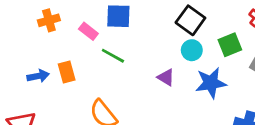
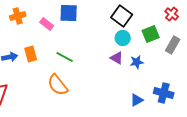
green line: (113, 56) -> (65, 57), moved
purple triangle: (166, 77) -> (117, 58), moved
blue star: (211, 83) -> (137, 62), size x0.6

